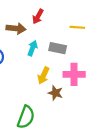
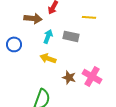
pink cross: (74, 74) -> (92, 76), moved, turned 30
yellow arrow: (43, 76) -> (48, 58), moved, turned 84

